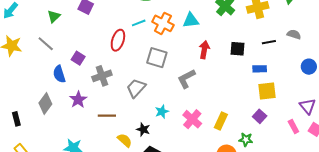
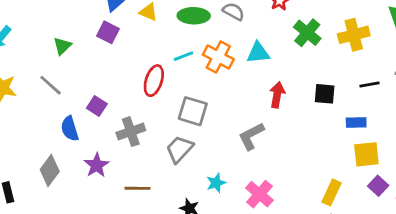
gray square: (157, 58) -> (193, 111), moved
purple square: (260, 116) -> (378, 186), moved
yellow rectangle: (221, 121) -> (331, 192), moved

